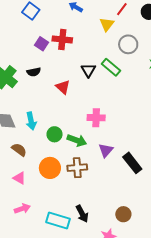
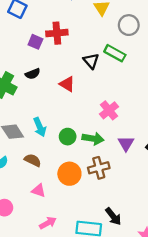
pink cross: (96, 118) -> (109, 110), turned -30

